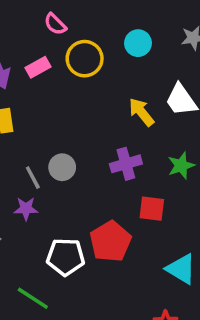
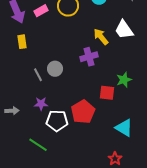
purple cross: (126, 164) -> (89, 57), moved
green star: (181, 166) -> (124, 80), moved
purple star: (26, 209) -> (41, 104), moved

